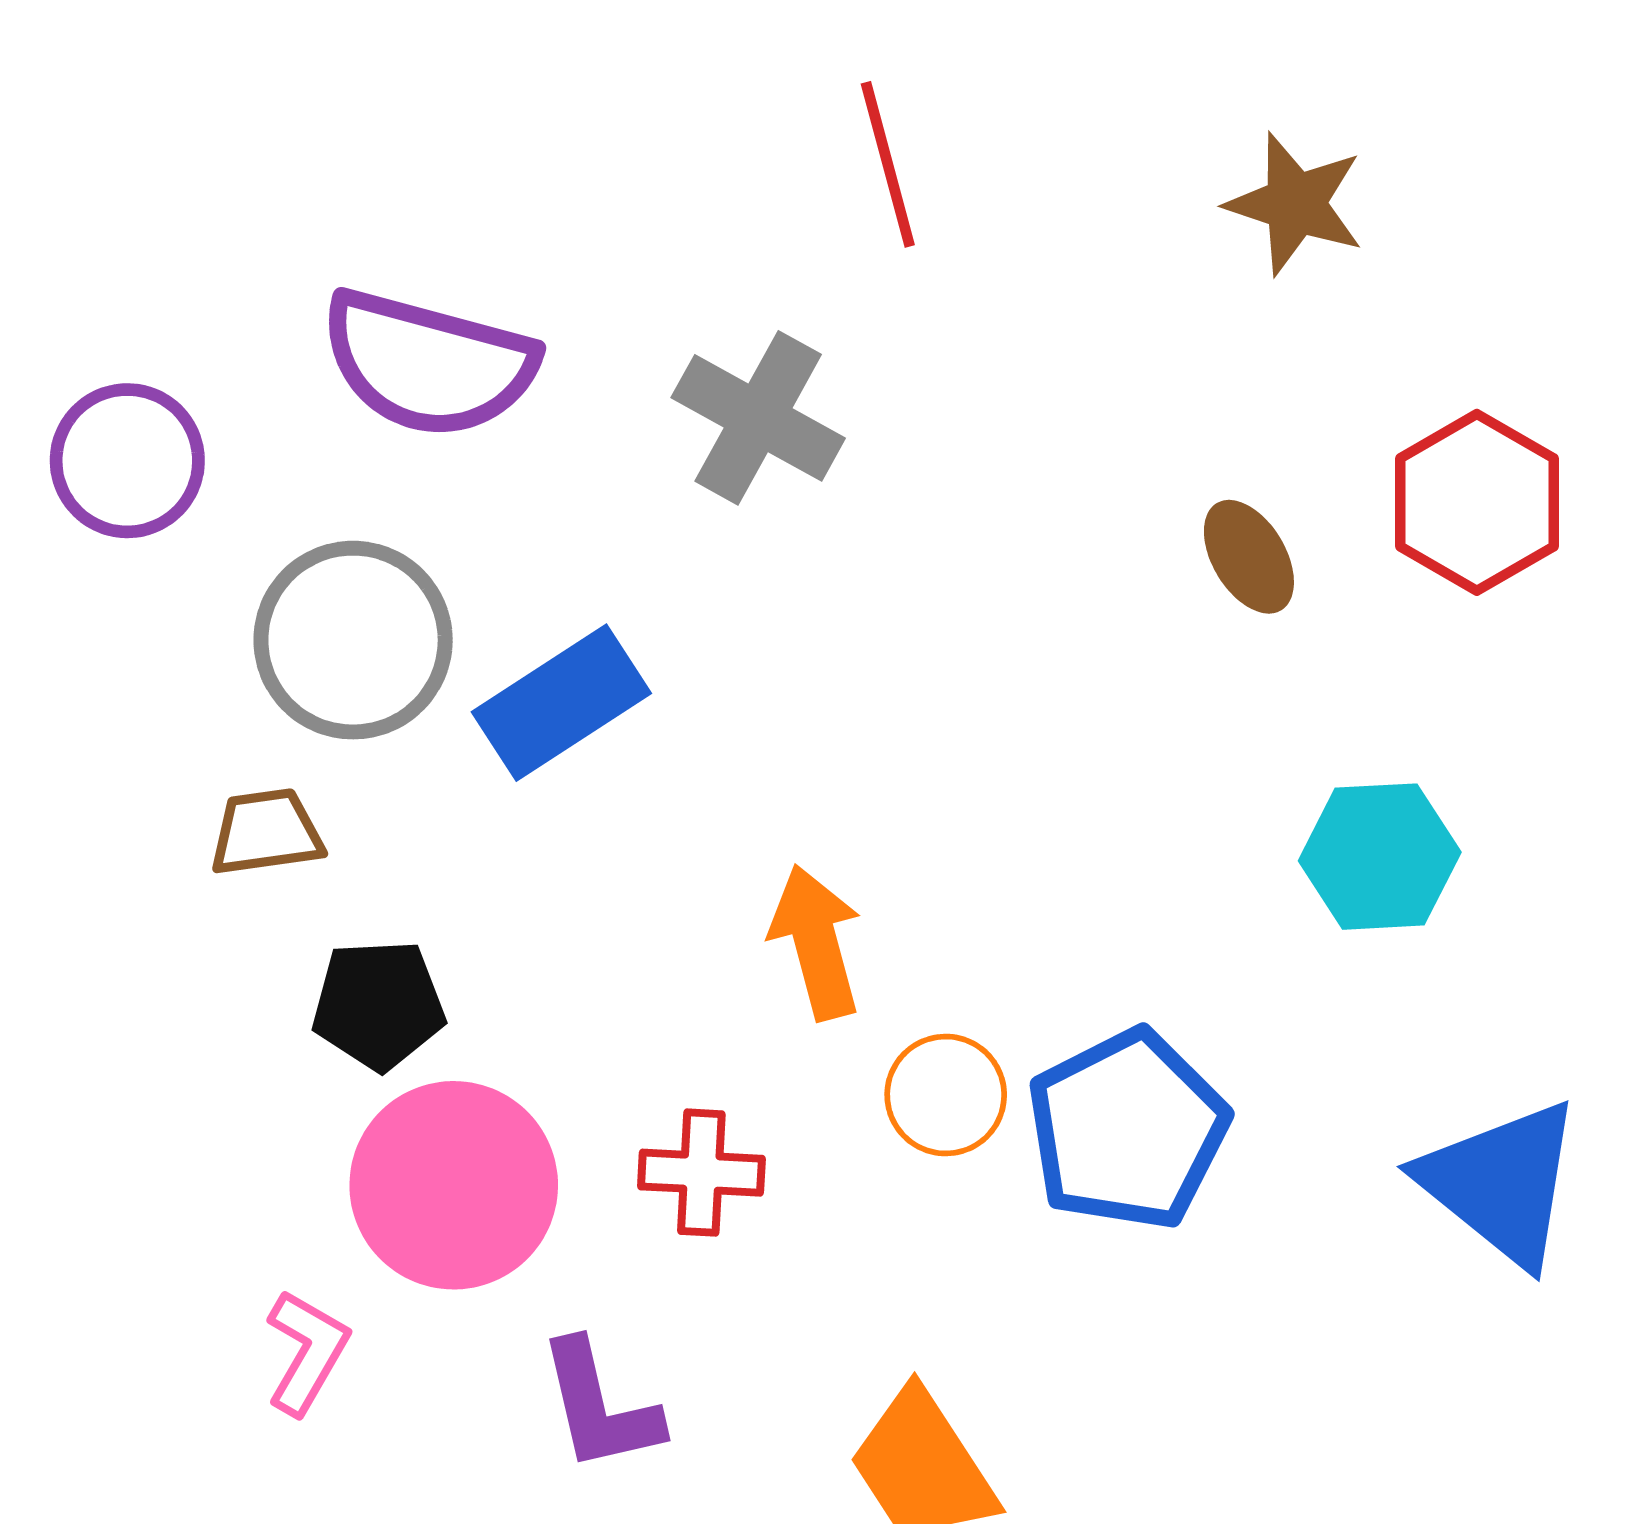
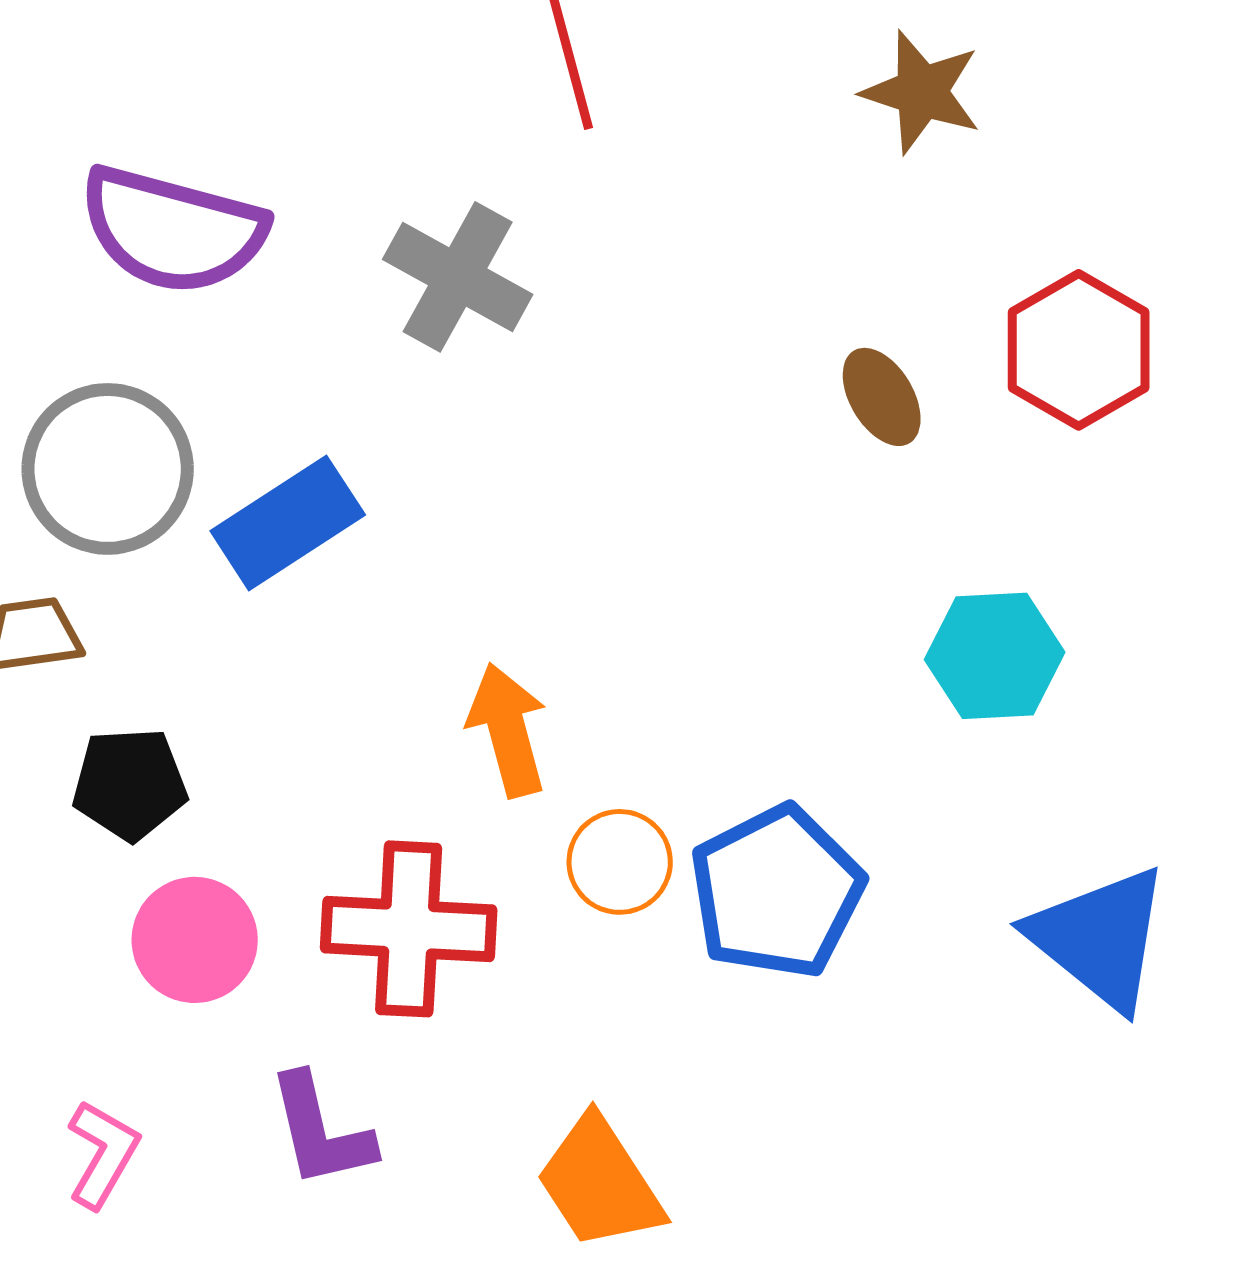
red cross: (701, 1173) -> (409, 929), size x1.6
pink circle: (454, 1185) -> (195, 940), size x0.7
pink L-shape: (307, 1352) -> (103, 1154), moved

